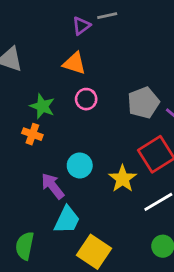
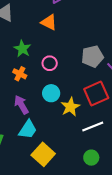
pink circle: (86, 99) -> (50, 63), moved
orange cross: (32, 134) -> (20, 74), moved
cyan circle: (80, 165) -> (51, 93), moved

